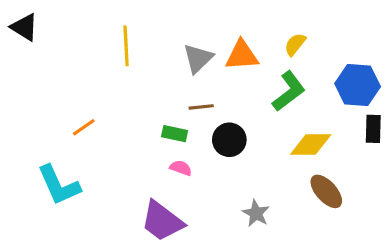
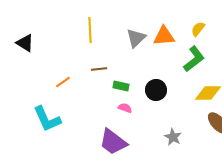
black triangle: (24, 27) -> (25, 43), moved
brown line: (201, 107) -> (99, 69), moved

